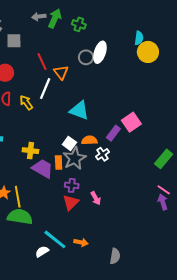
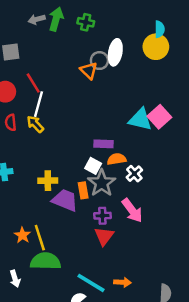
yellow circle: (148, 52) -> (156, 47), moved
red line: (42, 62) -> (33, 83), moved
orange triangle: (61, 72) -> (89, 71), moved
white line: (45, 89) -> (39, 104), moved
cyan triangle: (79, 110) -> (140, 119), moved
pink square: (131, 122) -> (159, 117), moved
purple rectangle: (113, 133) -> (104, 144), moved, turned 63
pink arrow: (96, 198) -> (132, 210), moved, size x1.5

